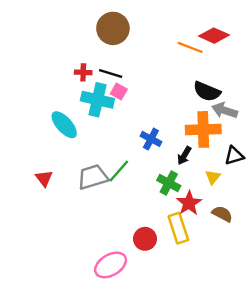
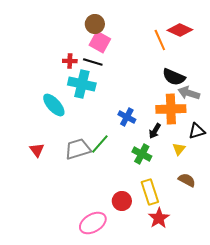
brown circle: (113, 28) -> (95, 24), size x0.7
orange line: (190, 47) -> (160, 40), turned 45
pink square: (119, 91) -> (100, 42), moved, size x1.5
red star: (189, 203) -> (159, 218), moved

